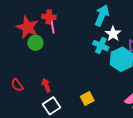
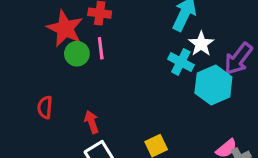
pink line: (52, 27) -> (101, 48), moved
red semicircle: (17, 85) -> (45, 107), moved, turned 40

